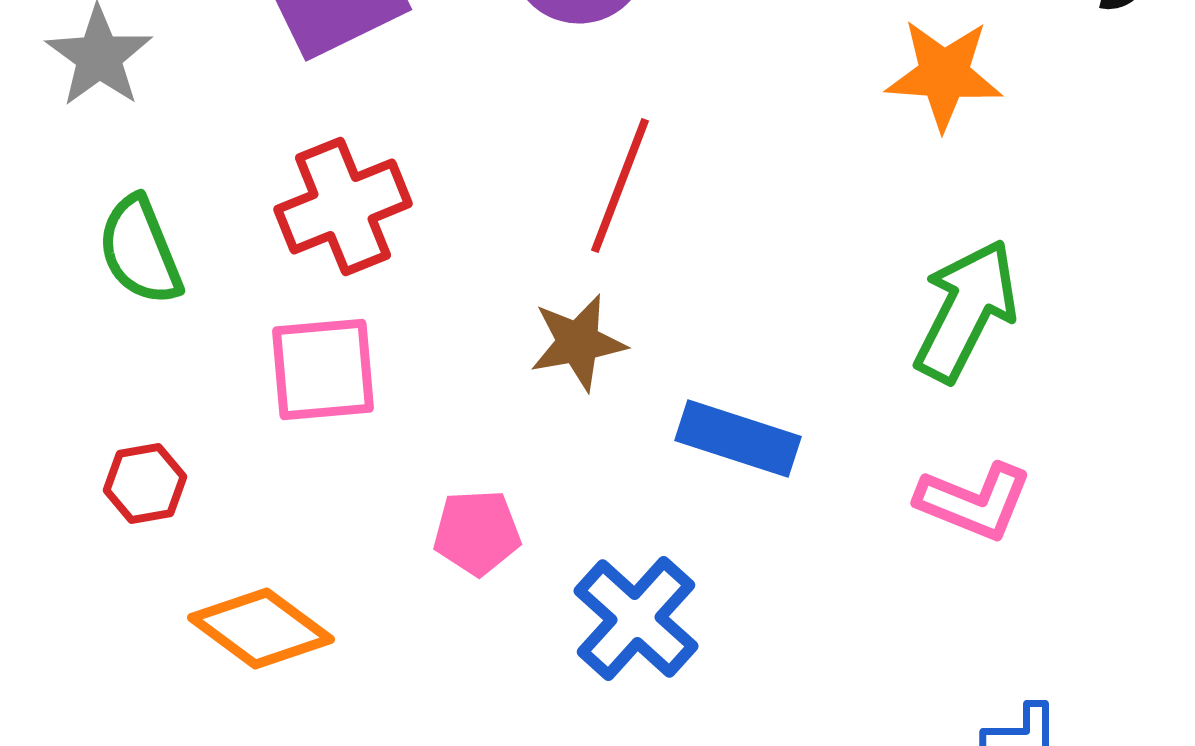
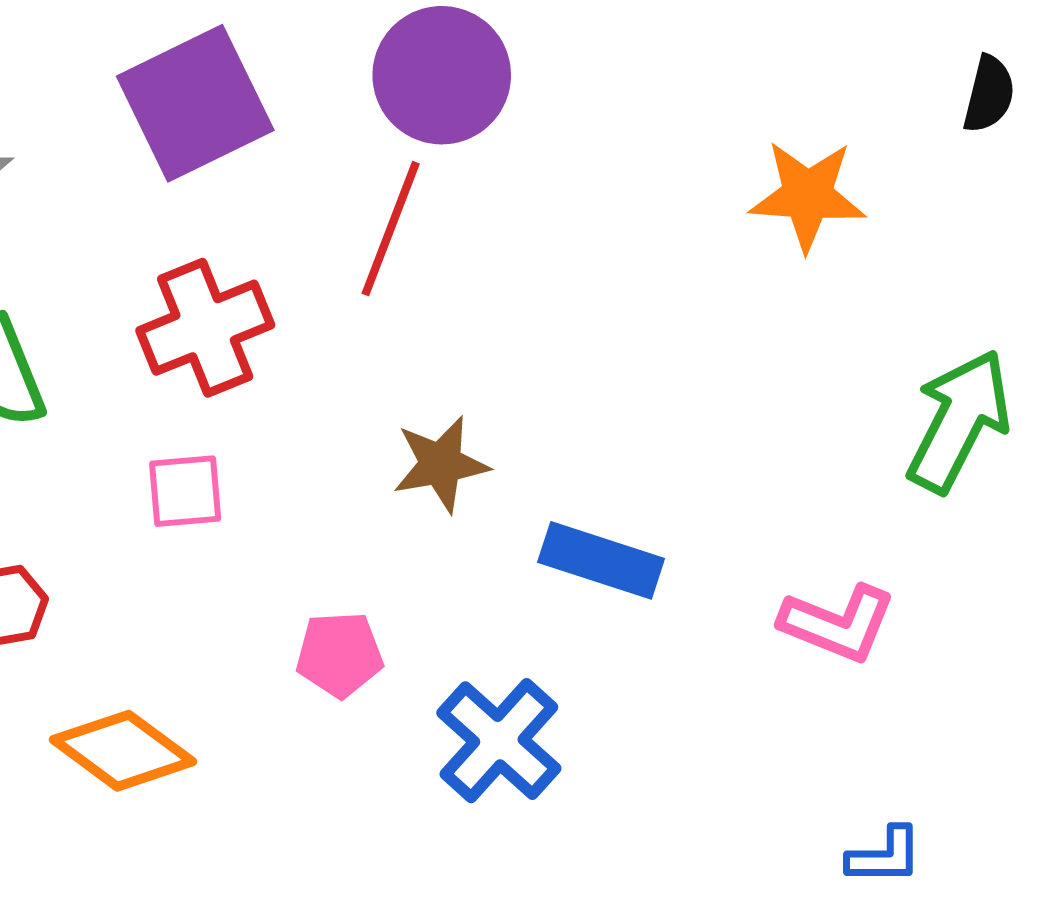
red line: (620, 186) -> (391, 229), moved
green arrow: (966, 311) -> (959, 421), moved
pink square: (323, 370) -> (185, 491), size x0.7

